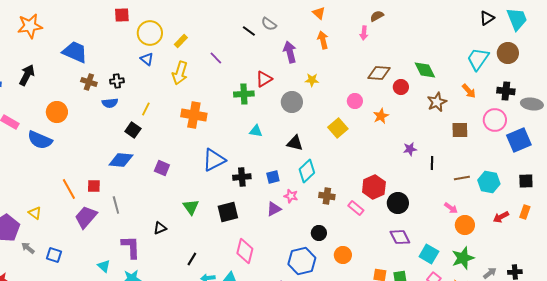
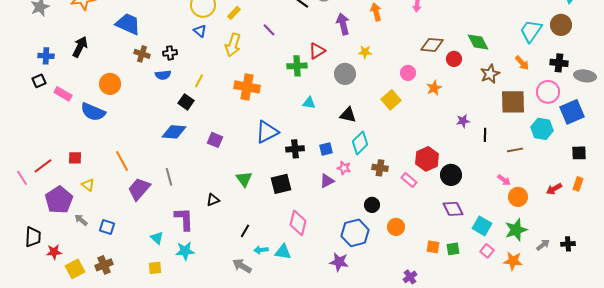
brown square: (460, 130) -> (513, 102), size x1.5
cyan hexagon: (489, 182) -> (542, 129), moved
red square: (94, 186) -> (75, 158), moved

